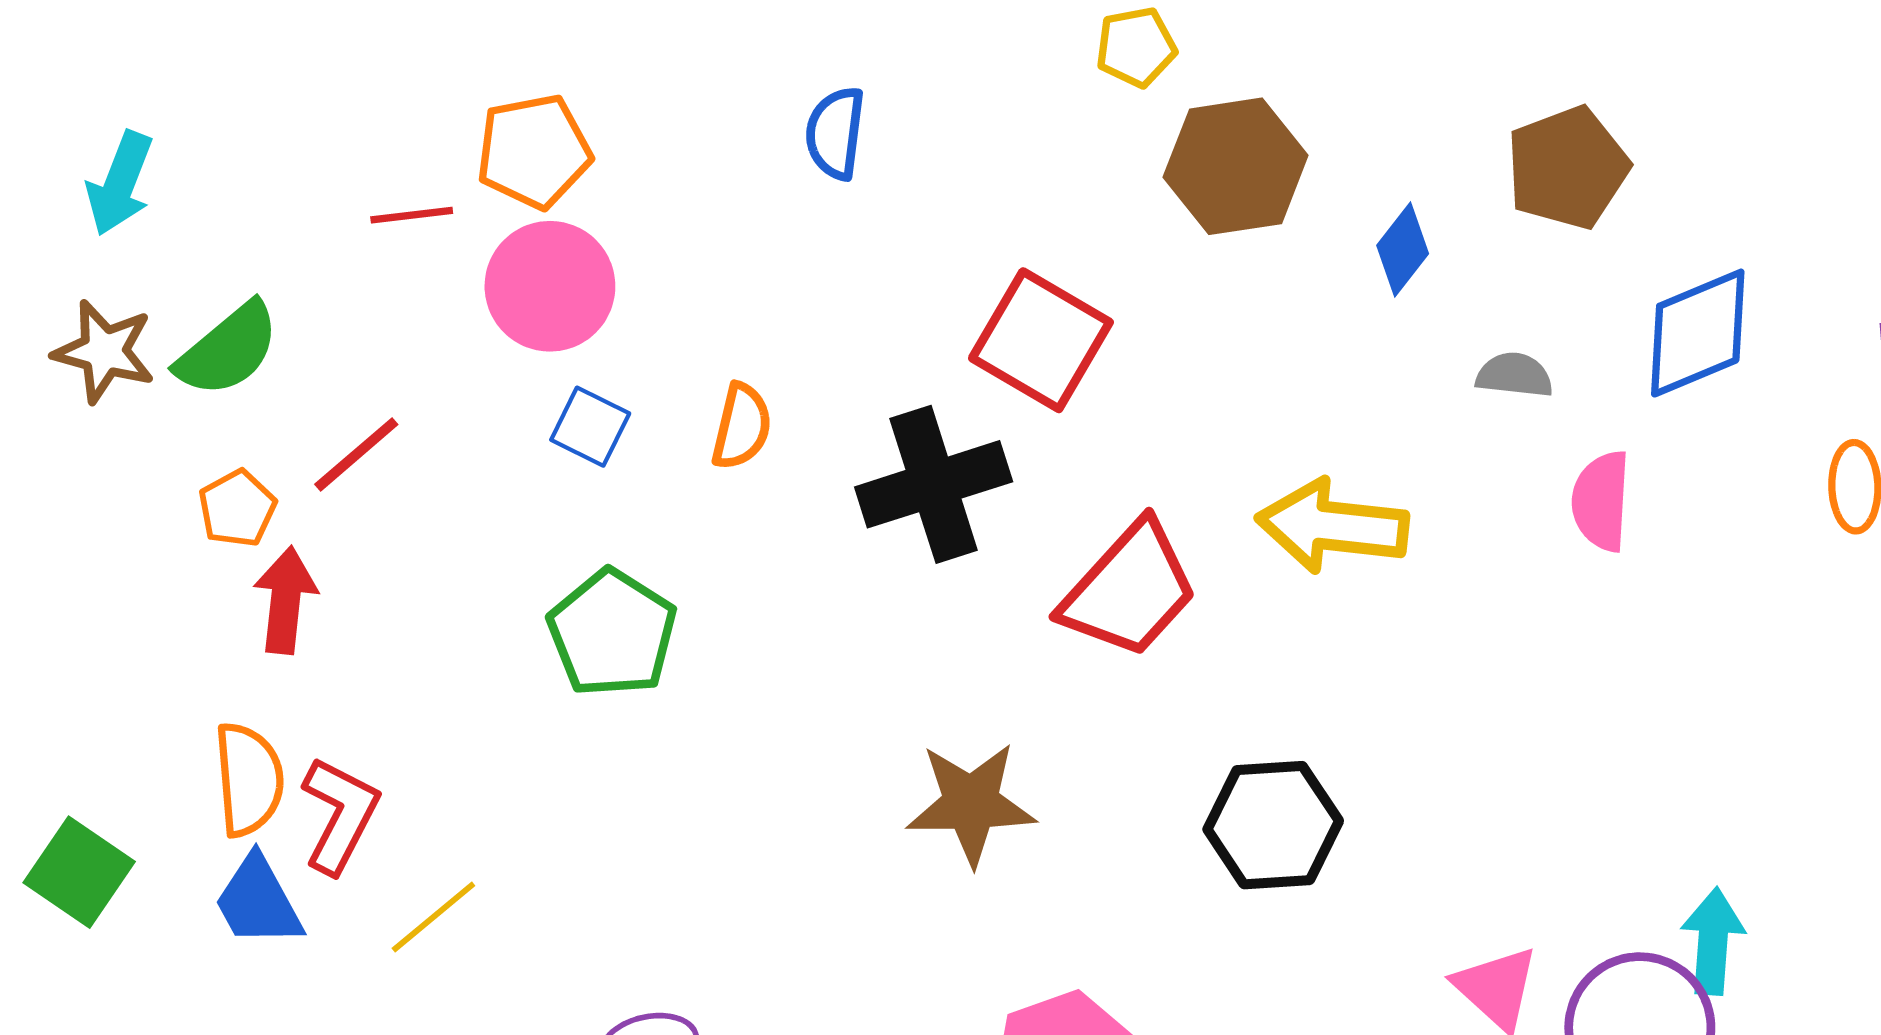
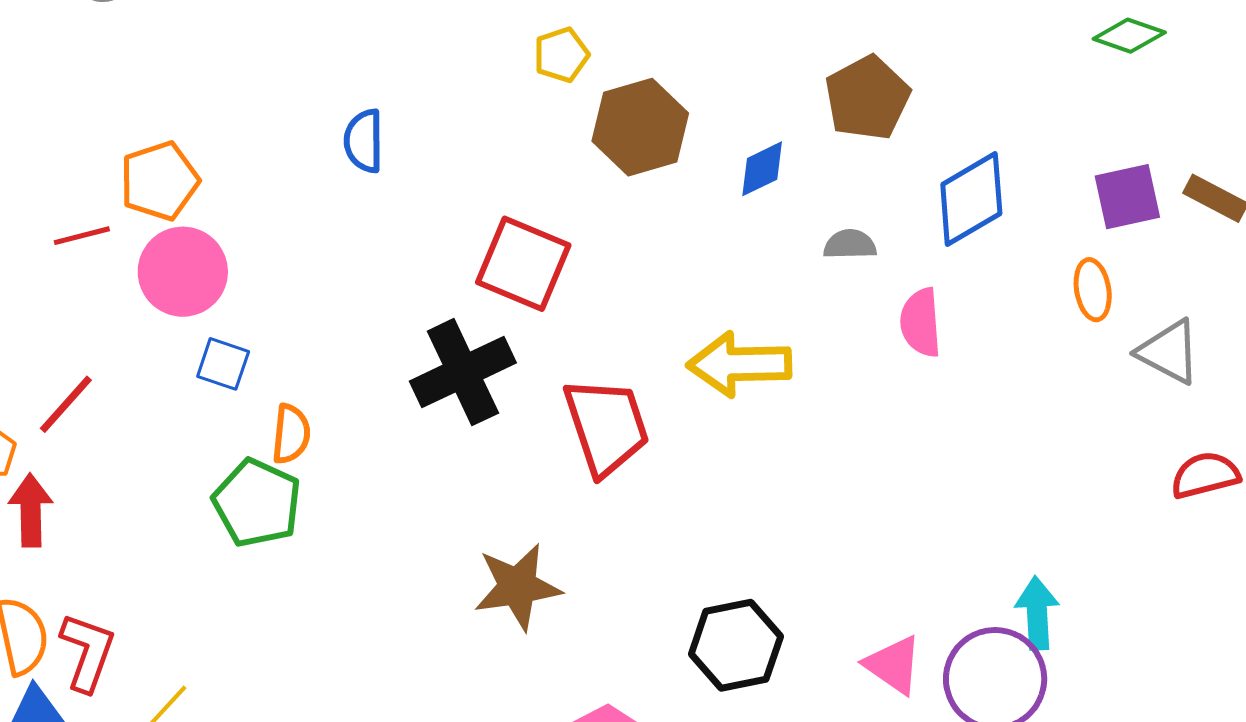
blue diamond: (1403, 249) -> (762, 169), turned 34
orange semicircle: (742, 426) -> (291, 434), moved
red trapezoid: (1129, 590) -> (606, 426), turned -53
black hexagon: (1273, 825) -> (736, 645), moved

